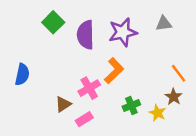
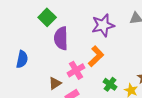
purple semicircle: (85, 35) -> (61, 38), moved
green cross: (131, 105) -> (110, 84), turned -32

